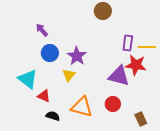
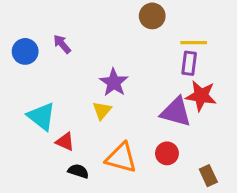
yellow line: (147, 47) -> (194, 43), moved
blue circle: (50, 53) -> (25, 51), moved

